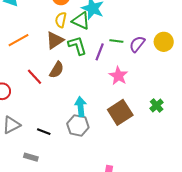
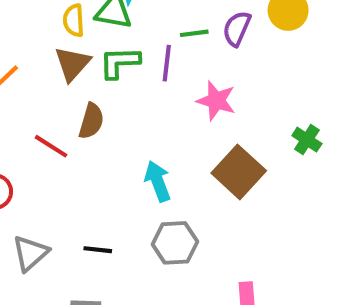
green L-shape: (77, 46) -> (119, 62), turned -60
gray hexagon: (78, 125) -> (175, 243), moved

